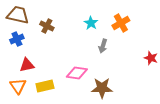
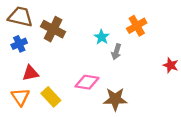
cyan star: (91, 23) -> (102, 37), moved
brown cross: (47, 26) -> (53, 29), size x1.5
yellow rectangle: (45, 86) -> (51, 97), turned 60

